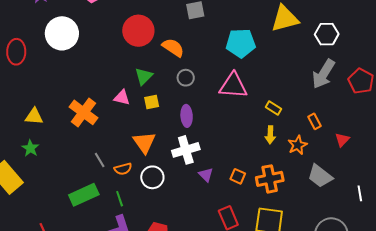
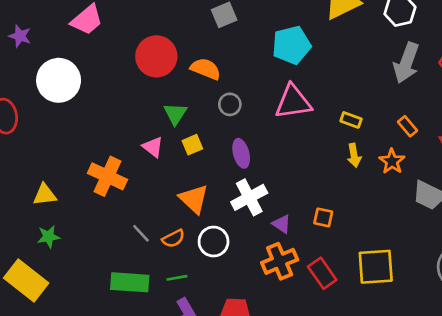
pink triangle: (122, 98) -> (153, 147), turned 36
green star: (30, 148) -> (49, 237), turned -30
orange cross: (270, 179) -> (280, 261), moved
green rectangle: (84, 195) -> (130, 282), turned 40
green line: (120, 199) -> (177, 278), turned -70

